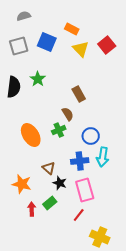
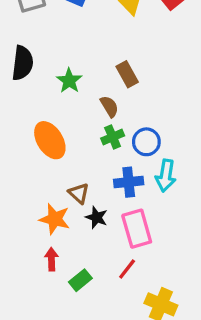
green star: (38, 79) -> (69, 81), moved
green cross: (59, 130) -> (113, 137), moved
orange star: (22, 184) -> (55, 219), moved
green rectangle: (50, 203) -> (80, 280), moved

